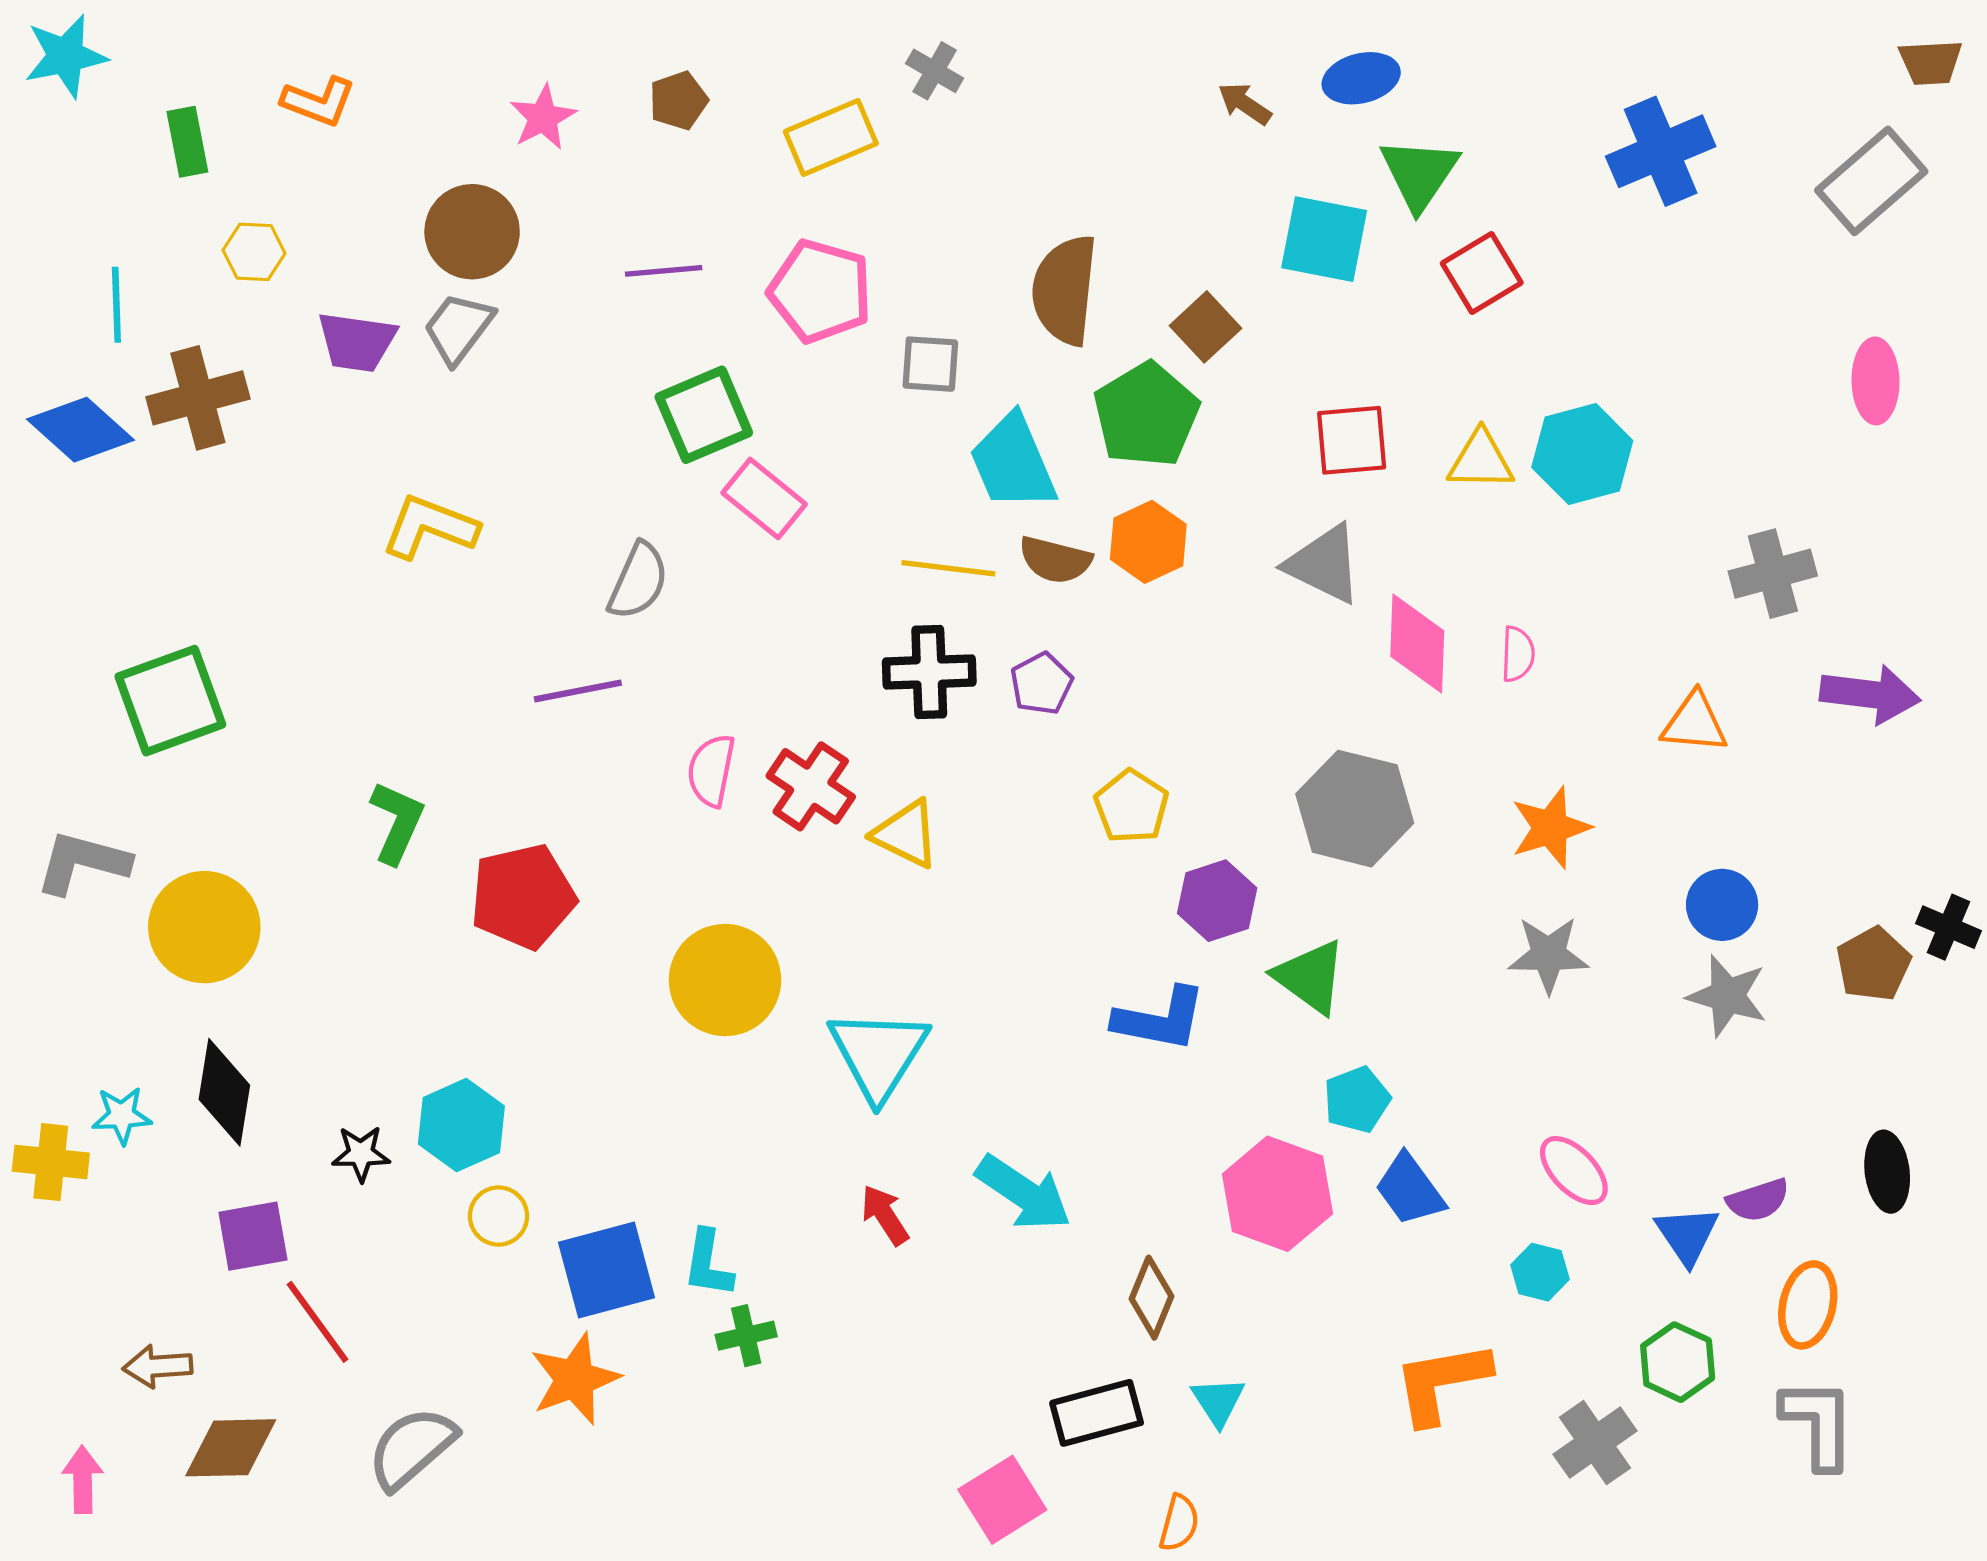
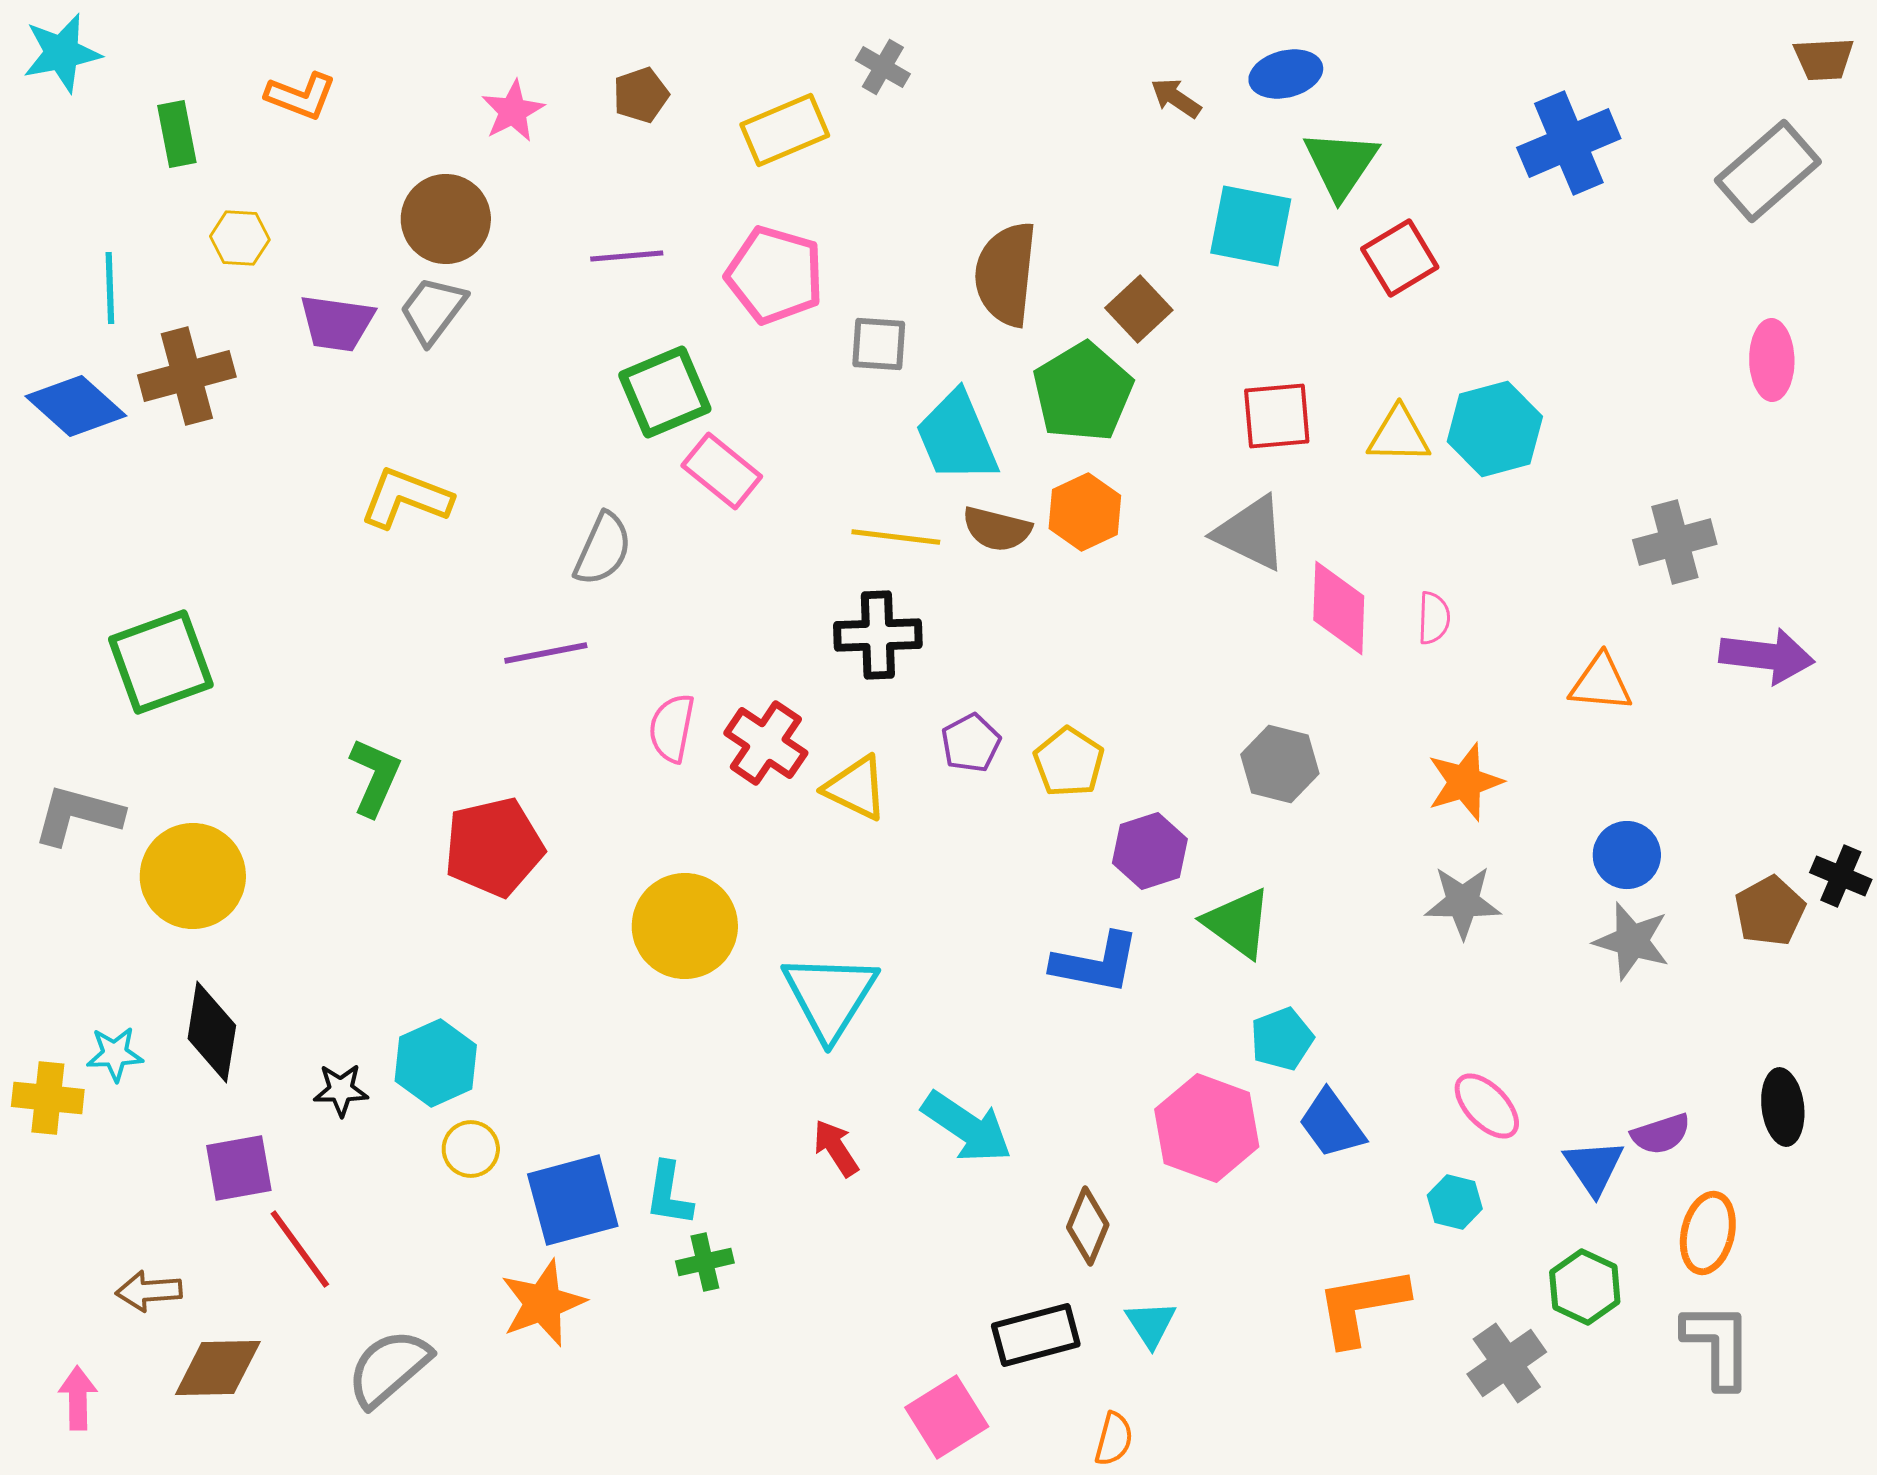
purple pentagon: (1041, 684) -> (971, 743), moved
gray hexagon: (1355, 809) -> (1280, 764), size x0.7

